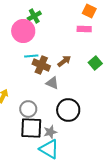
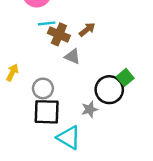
green square: (95, 63) -> (125, 77), moved
black circle: (68, 110) -> (109, 90), moved
gray star: (50, 132) -> (90, 109), moved

